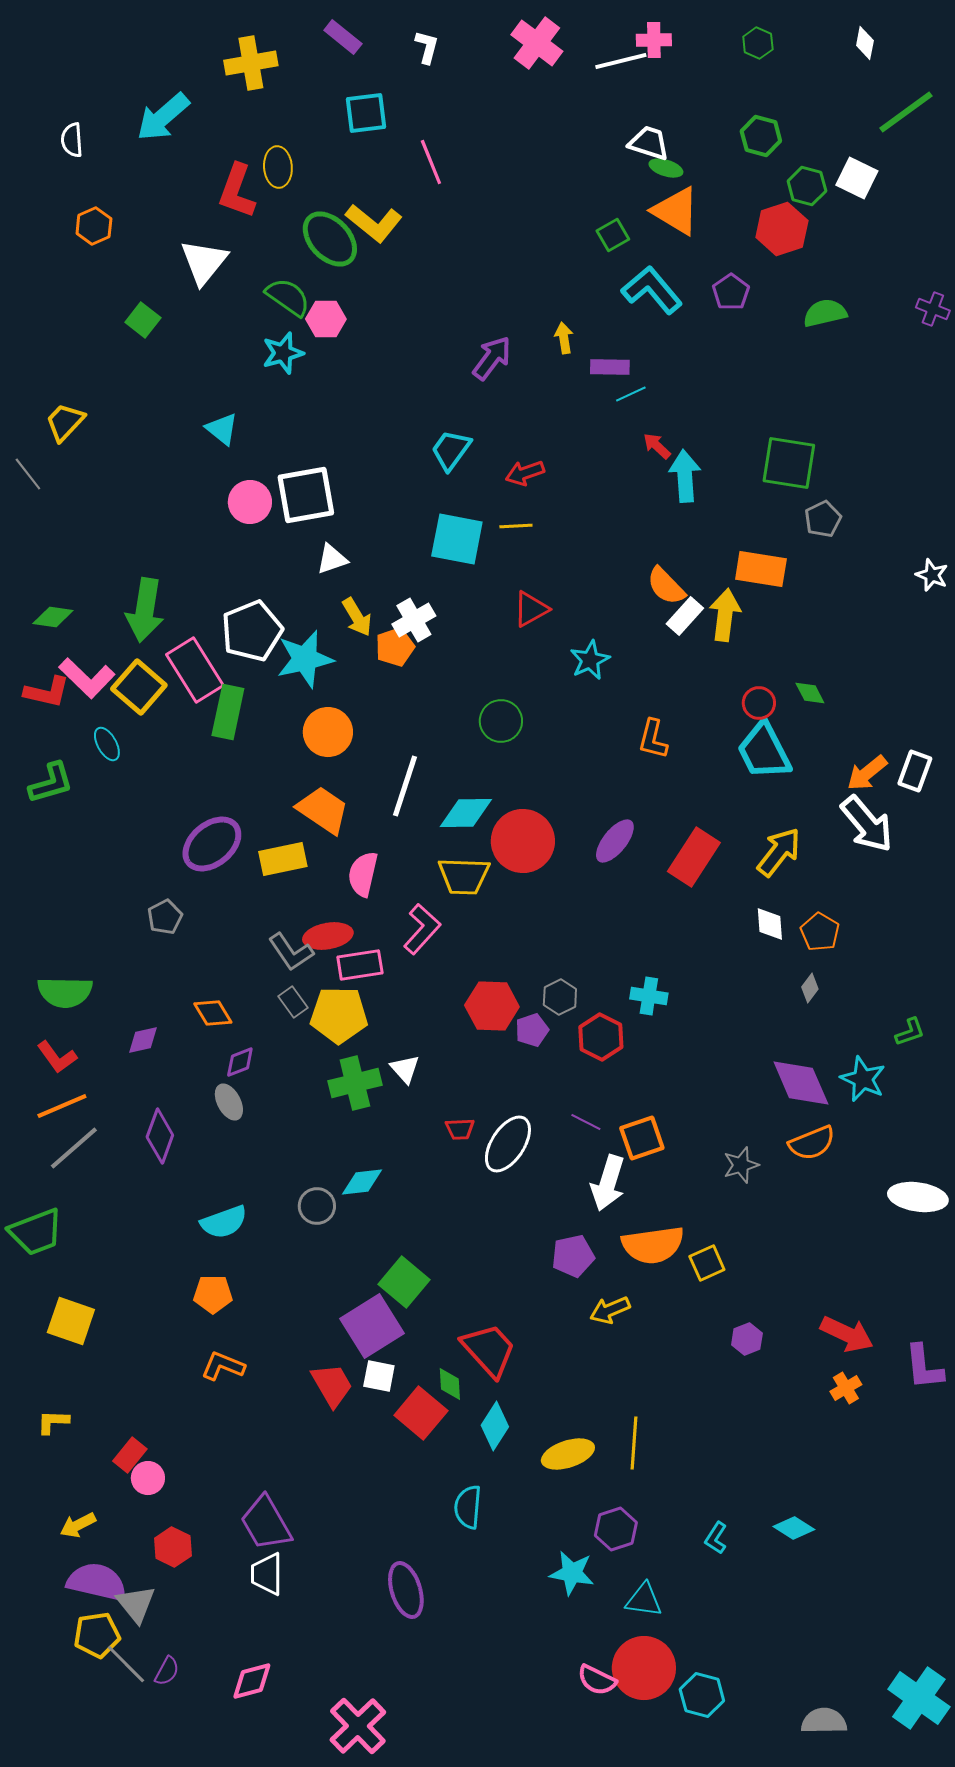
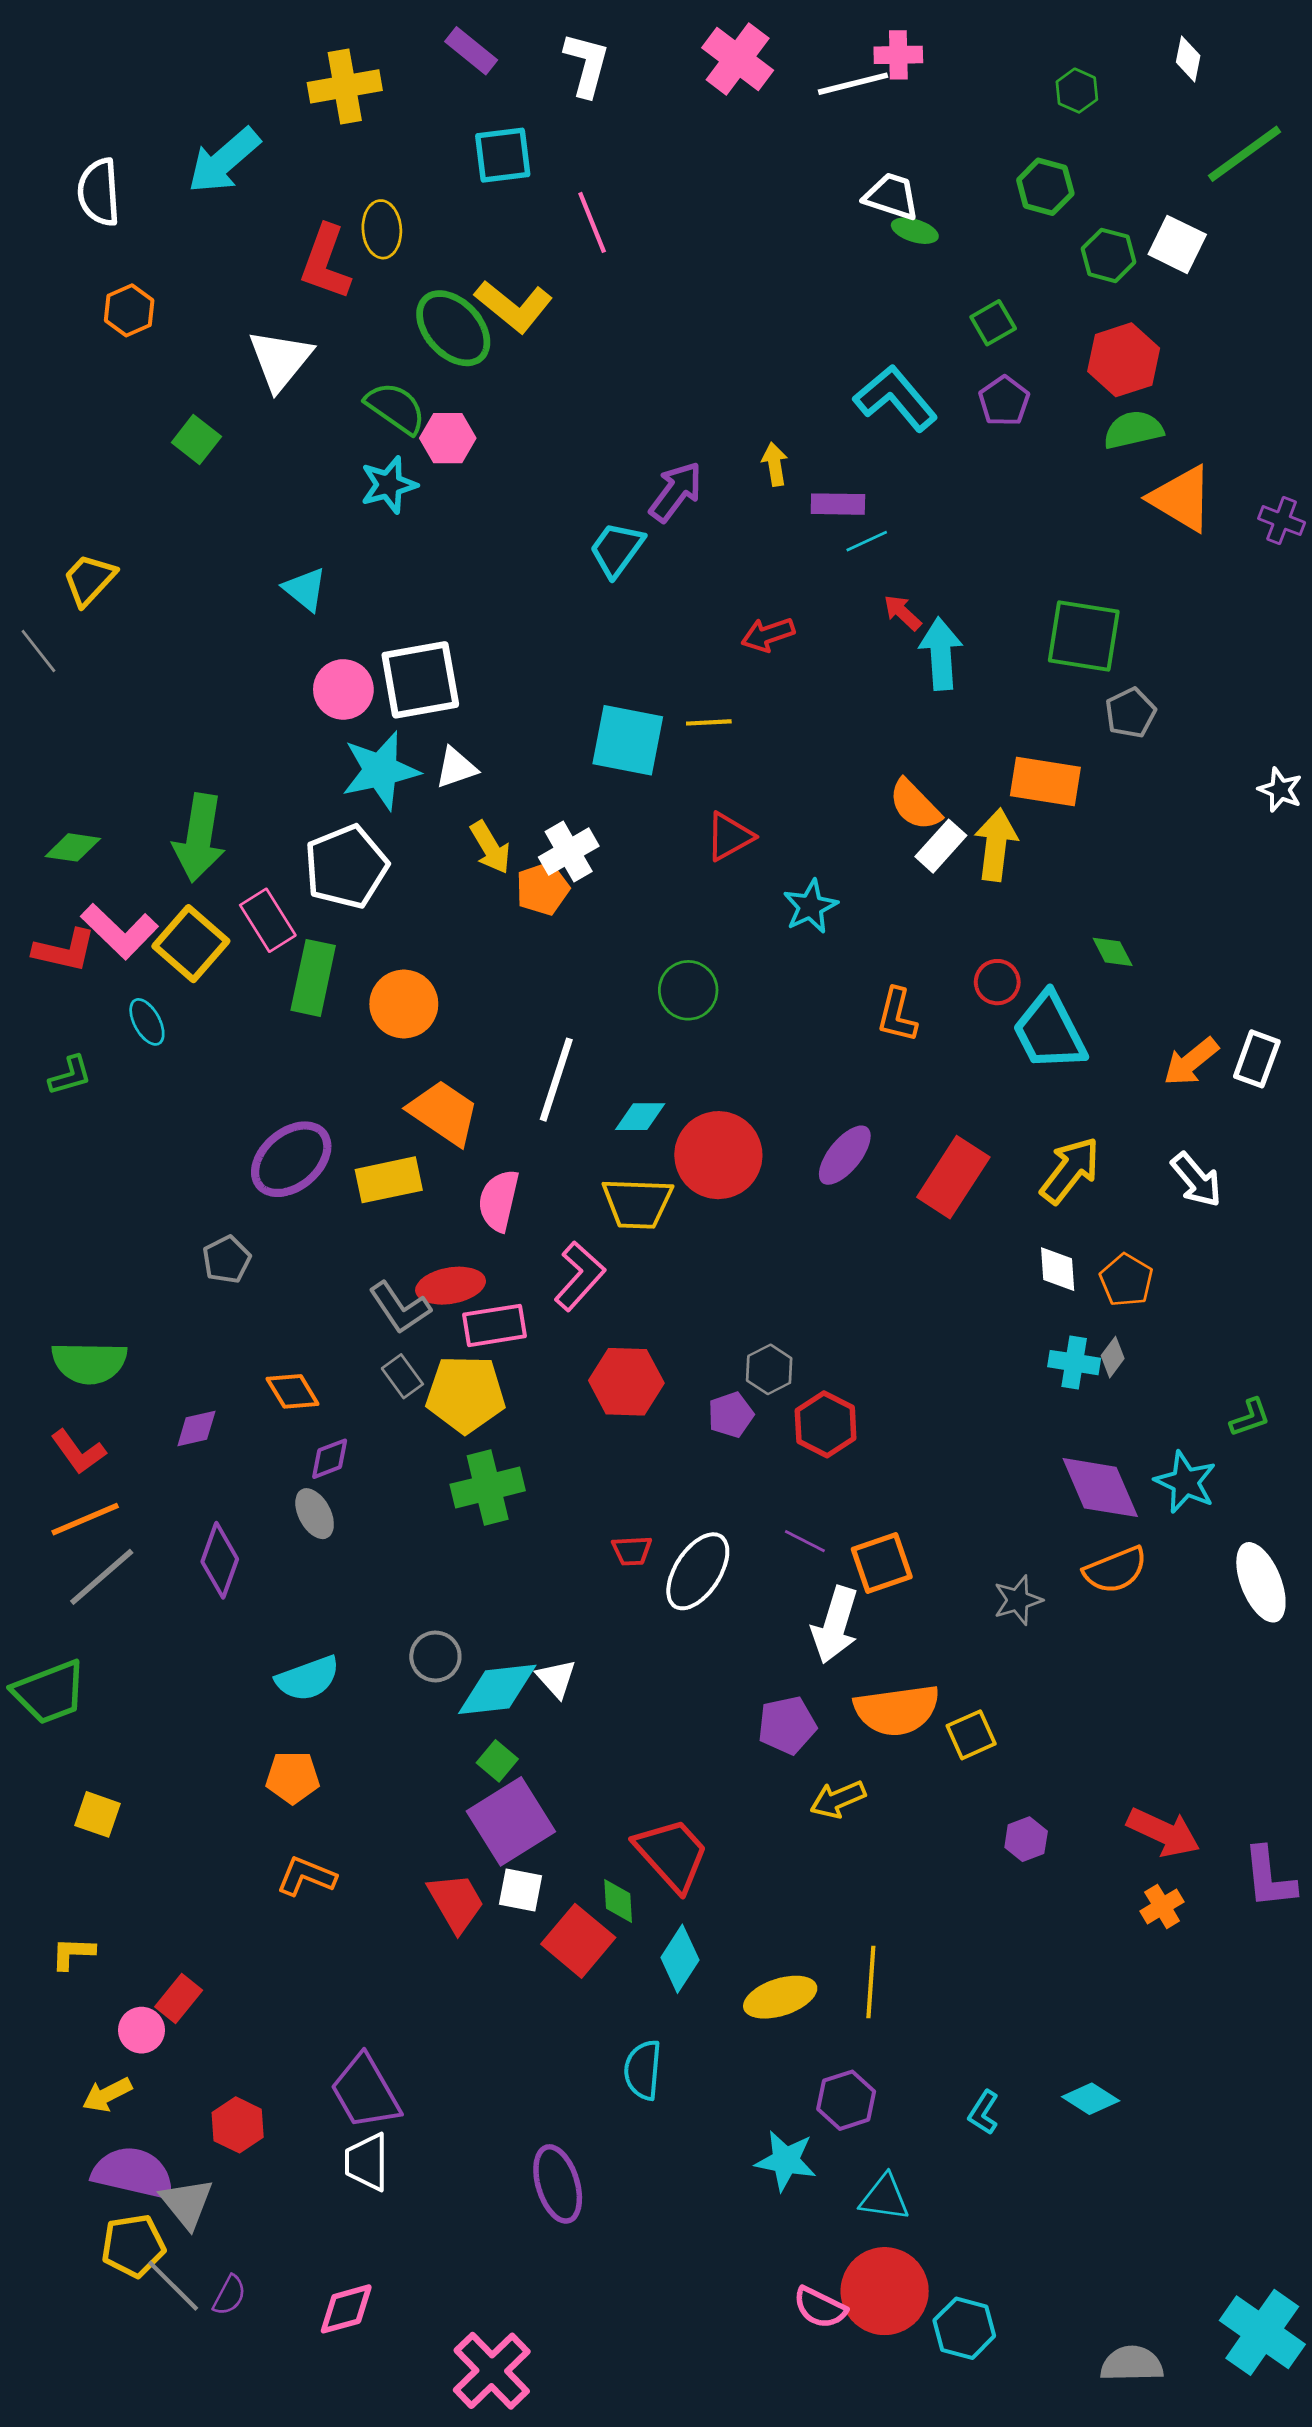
green hexagon: (758, 43) -> (1077, 91), moved
white L-shape: (427, 47) -> (587, 64), size x1.4
white semicircle: (72, 140) -> (99, 192), size x1.4
orange triangle: (676, 211) -> (1181, 499), moved
red hexagon: (782, 229) -> (1124, 360), moved
green square: (613, 235) -> (993, 323), moved
purple cross: (933, 309) -> (1282, 521), moved
cyan trapezoid: (451, 450) -> (617, 549), moved
red arrow: (525, 473) -> (768, 635), moved
cyan star: (305, 659) -> (380, 771), moved
pink rectangle: (195, 670) -> (268, 920), size x0.7
red circle: (759, 703) -> (997, 982), moved
orange circle: (328, 732) -> (404, 1004), moved
green L-shape: (51, 783) -> (70, 1075), size x0.7
cyan diamond: (466, 813) -> (640, 1117), size x0.7
white arrow: (867, 824) -> (1196, 1180), moved, size x0.7
cyan cross: (649, 996) -> (1074, 1363), moved
red hexagon: (492, 1006) -> (626, 1382), moved
white triangle: (405, 1069) -> (556, 1678), moved
cyan diamond: (362, 1182) -> (497, 1689), moved, size x1.4
white ellipse: (918, 1197) -> (1261, 1582), moved, turned 60
green square: (404, 1282) -> (497, 1761), moved, size x0.6
yellow square: (71, 1321) -> (98, 1814), size x0.7
pink circle: (148, 1478) -> (141, 2030), moved

